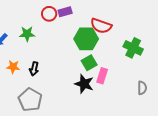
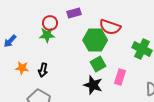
red circle: (49, 14) -> (50, 23), moved
green star: (27, 34) -> (47, 35), moved
pink rectangle: (102, 76) -> (120, 77), moved

